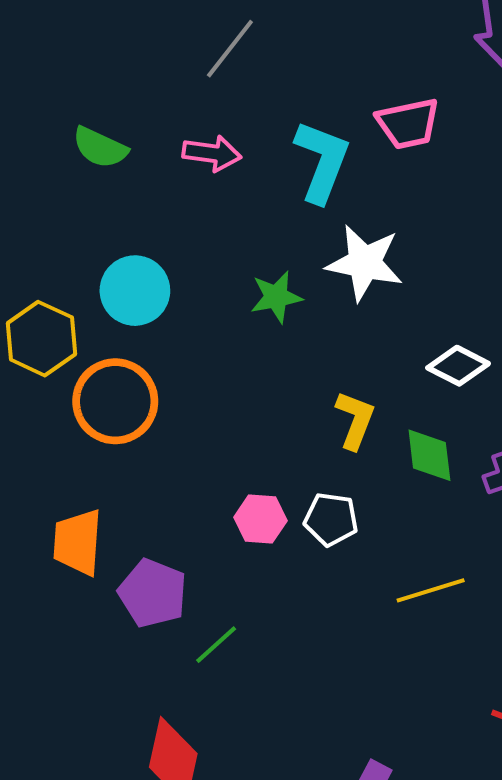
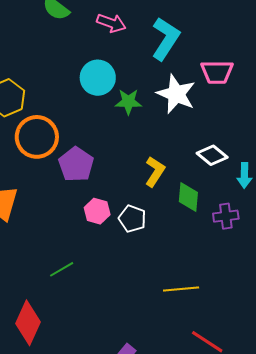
pink trapezoid: (408, 124) -> (217, 72), moved
cyan circle: (135, 291) -> (98, 78), moved
yellow line: (431, 590) -> (181, 289), moved
purple pentagon: (153, 593) -> (76, 164), moved

